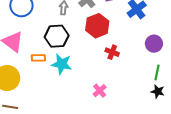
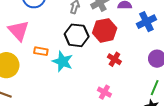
black hexagon: (57, 36) -> (77, 35), moved
pink cross: (100, 91) -> (104, 92), moved, turned -32

